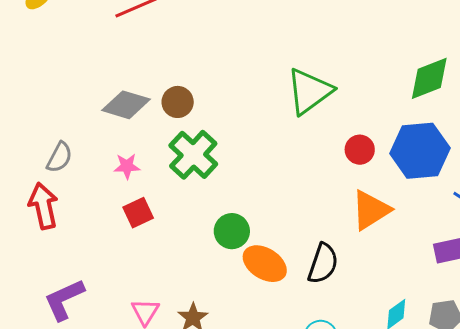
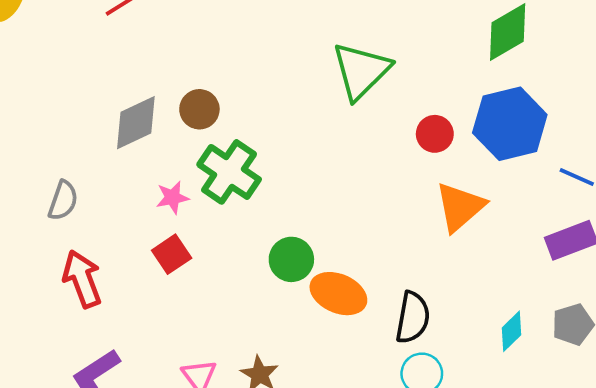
gray diamond: (126, 105) -> (136, 123), turned -33
pink star: (127, 166) -> (172, 197), moved
red arrow: (43, 206) -> (82, 279), moved
black semicircle: (323, 264) -> (413, 317), moved

